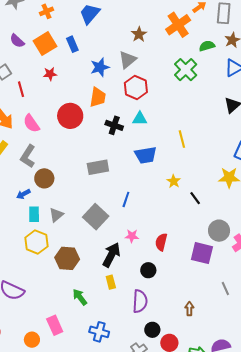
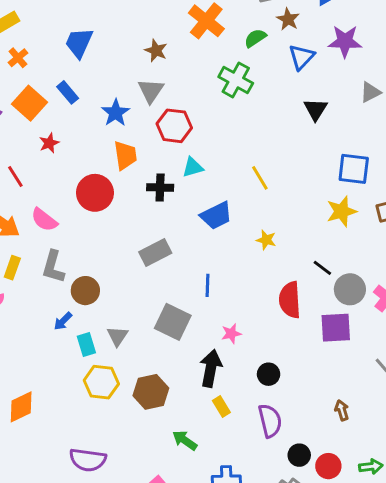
black line: (195, 198) -> (322, 268), moved
red semicircle: (161, 242) -> (290, 300), moved, size x1.4

